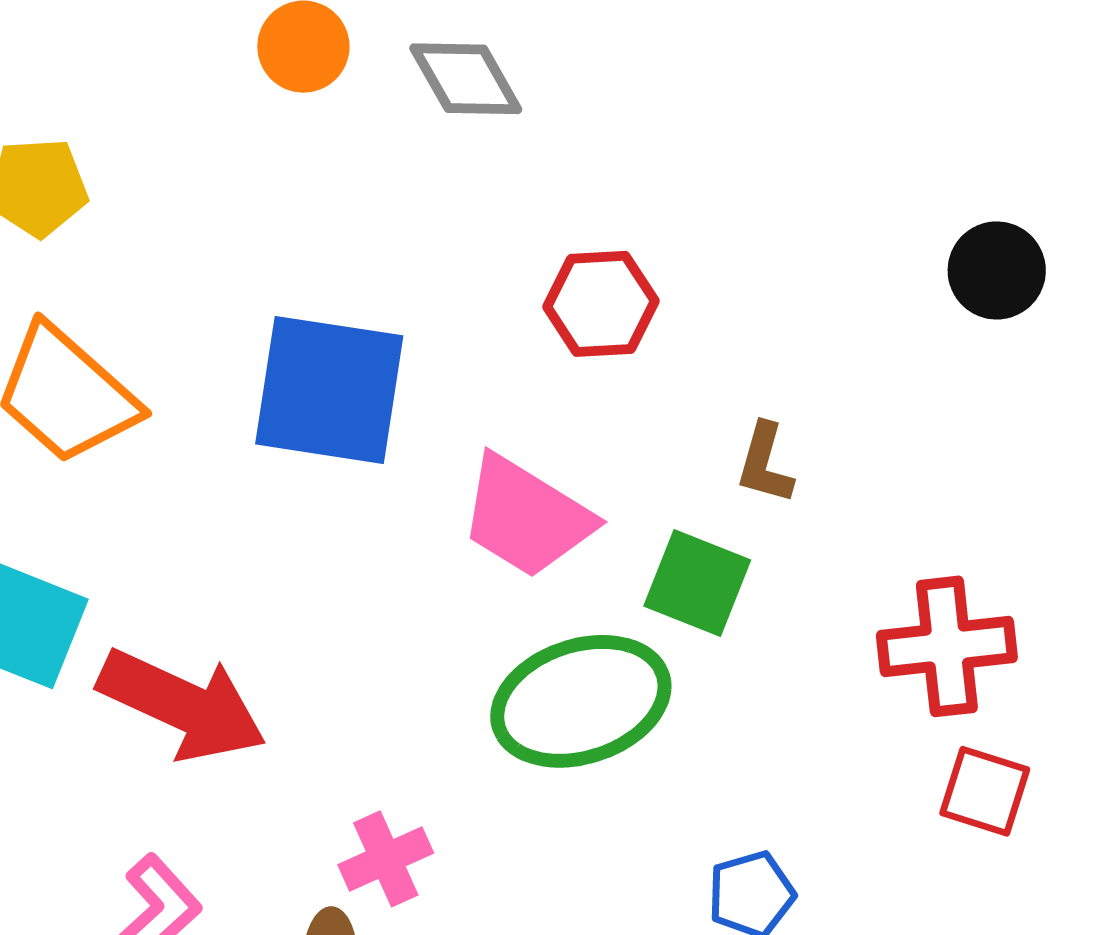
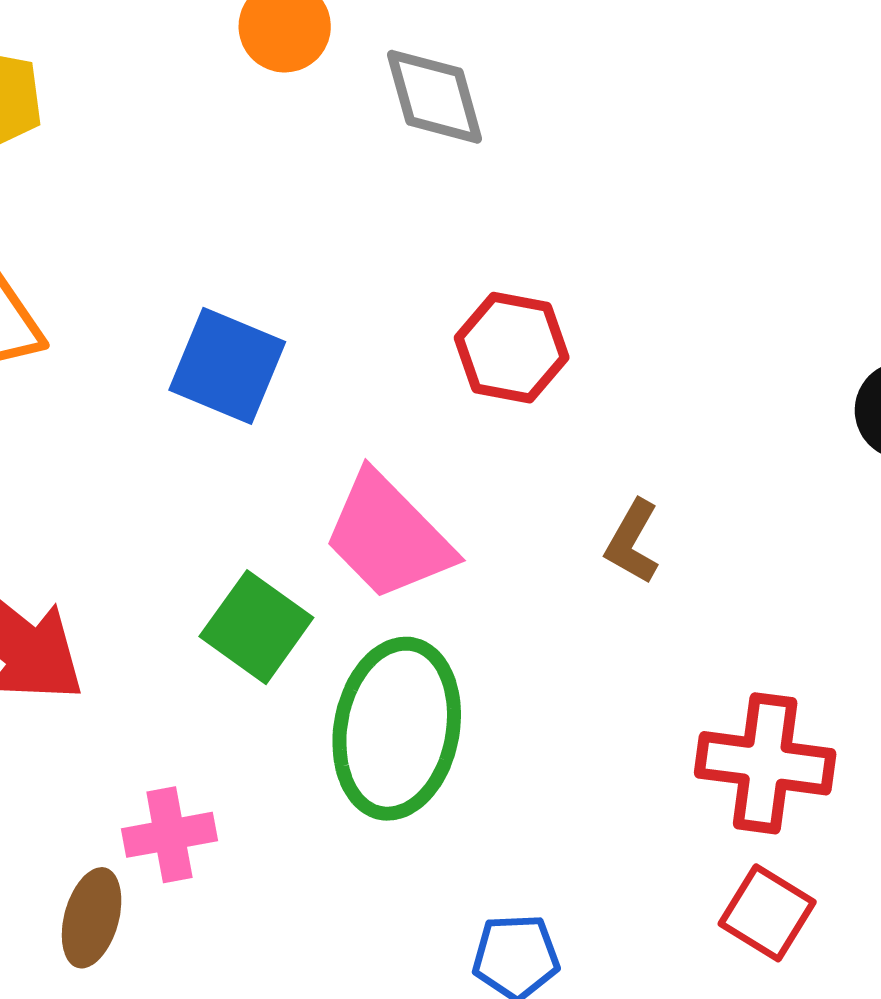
blue square: (329, 390) -> (227, 366), size x0.7
green square: (697, 583) -> (256, 627), moved
green ellipse: (581, 701) -> (397, 729), turned -75

